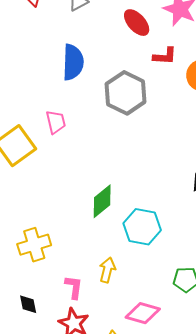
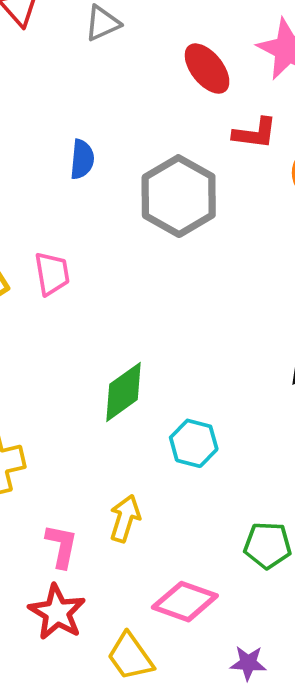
blue semicircle: (73, 62) -> (82, 159), moved, size x0.6
pink trapezoid: (56, 122) -> (52, 274), moved
cyan hexagon: (142, 227) -> (194, 443), size x0.7

